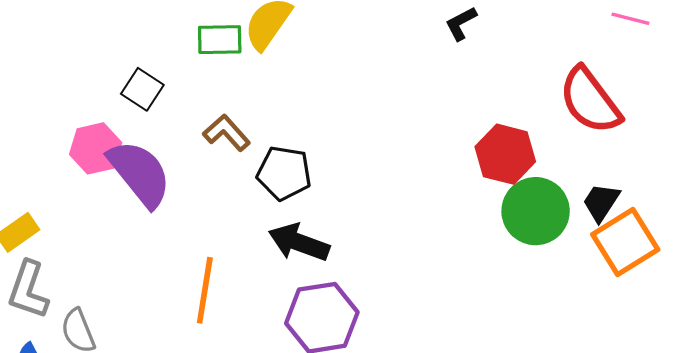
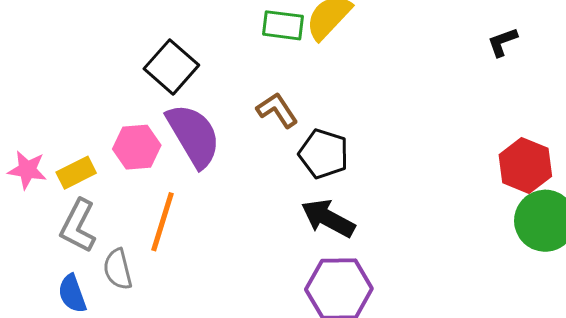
black square: (142, 89) -> (171, 67), moved, size x1.4
pink hexagon: (96, 148) -> (137, 147), moved
orange line: (205, 290) -> (163, 222), moved

